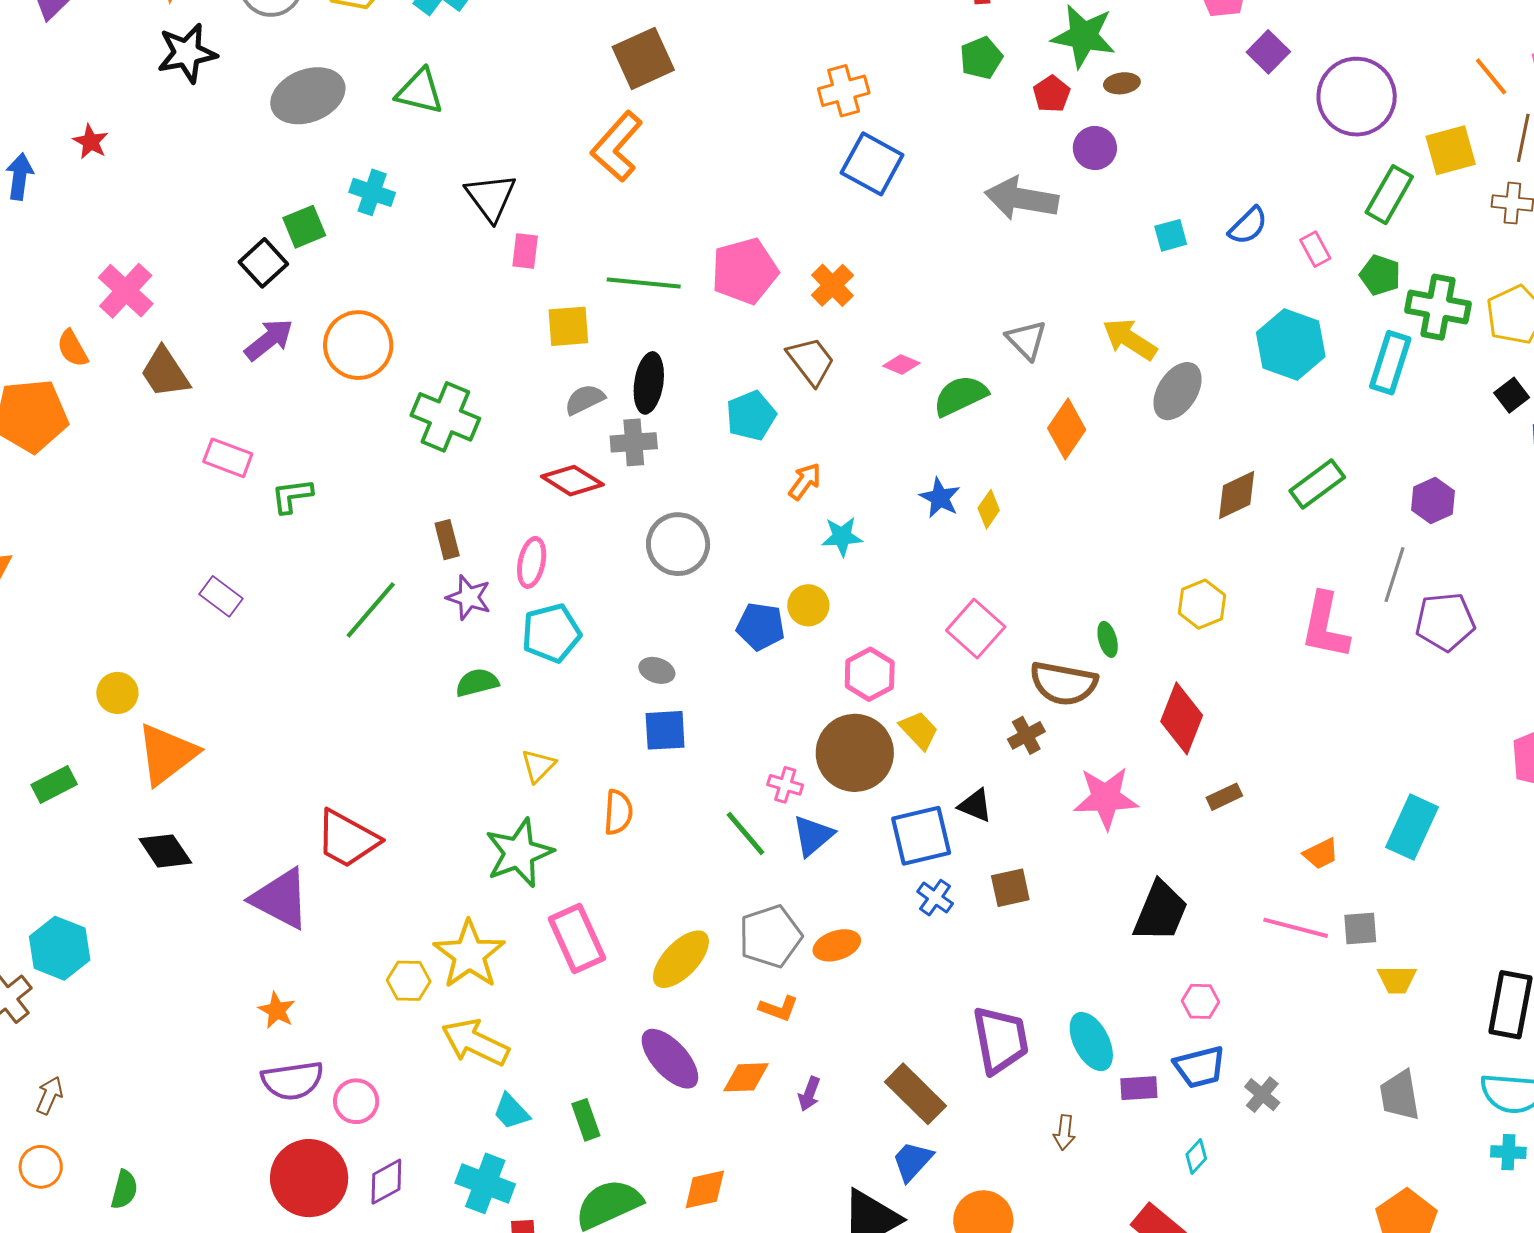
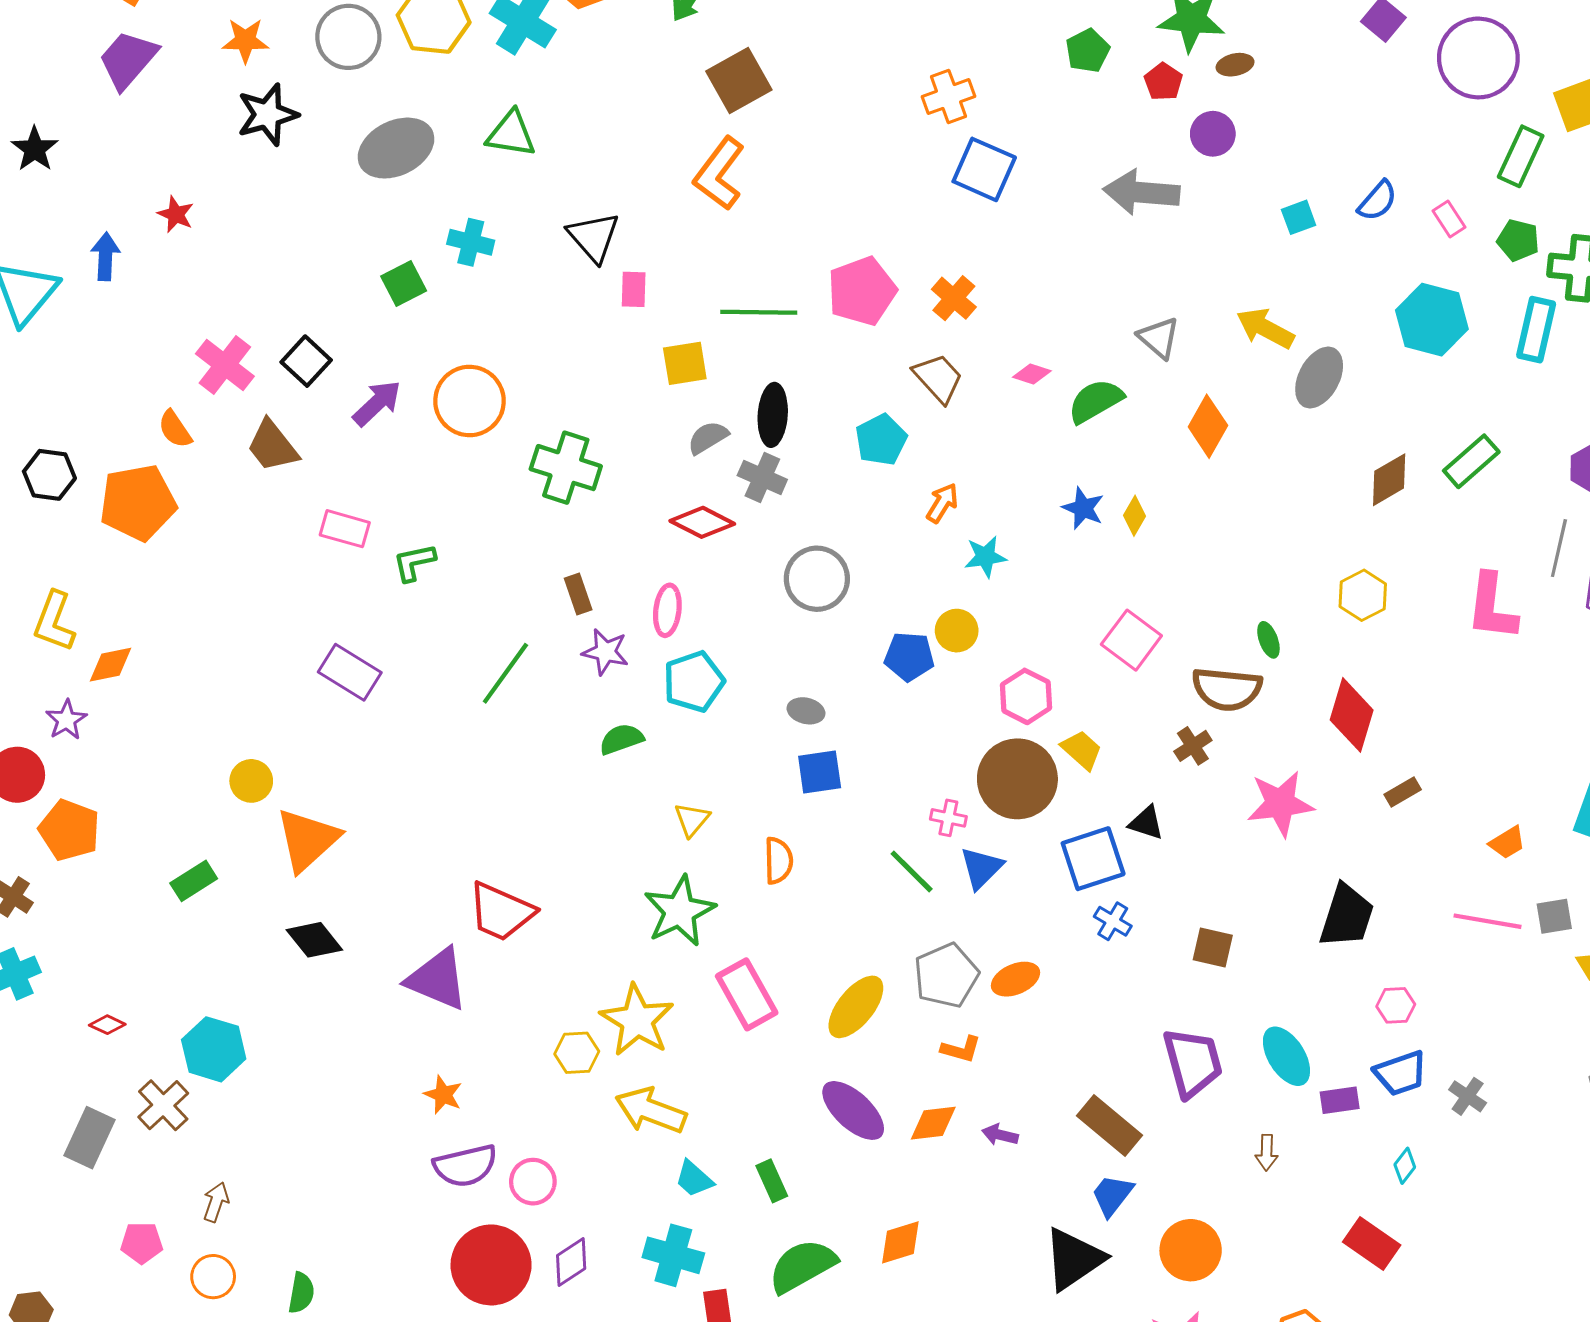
black square: (263, 263) -> (306, 361), moved
gray cross: (634, 442) -> (762, 478), turned 33
purple rectangle: (221, 596) -> (350, 672), size x1.4
brown square: (1010, 888) -> (1213, 948), moved, turned 30
purple arrow: (809, 1094) -> (1000, 1135), turned 88

